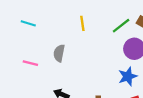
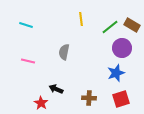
yellow line: (82, 23) -> (81, 19), moved
gray semicircle: (59, 53) -> (64, 52), moved

